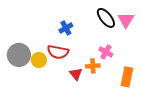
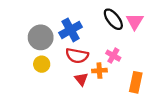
blue cross: (66, 28) -> (71, 30), size x1.5
red semicircle: (58, 52) -> (77, 56), moved
gray circle: (19, 55) -> (41, 37), moved

